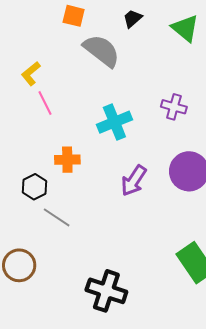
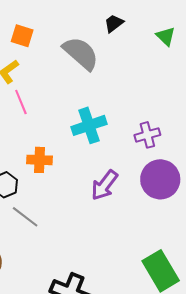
orange square: (74, 16) -> (22, 36), moved
green triangle: (185, 28) -> (166, 36), size x0.7
purple cross: (174, 107) -> (147, 135), moved, turned -35

